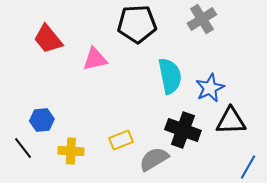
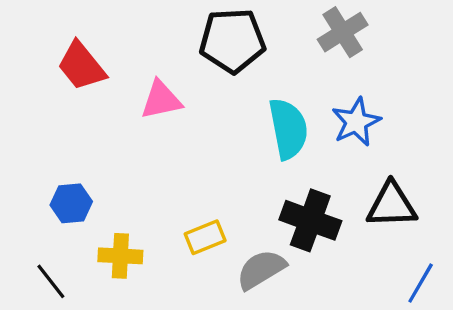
blue star: (210, 88) -> (356, 122), moved
black line: (23, 148) -> (51, 281), moved

